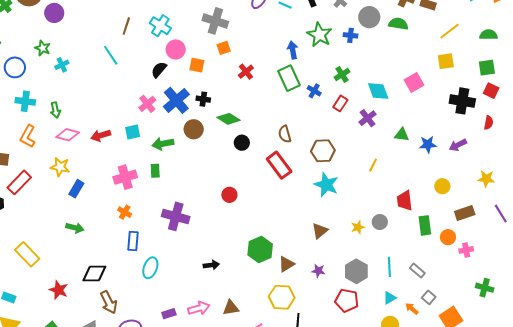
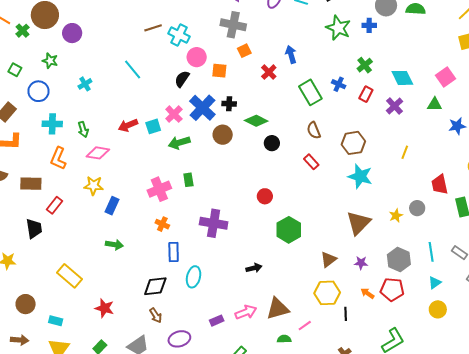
brown line: (126, 26) -> (153, 28), moved, turned 60
green star: (43, 48) -> (50, 61), moved
blue arrow: (293, 50) -> (291, 54), moved
green rectangle: (289, 78) -> (310, 92), moved
pink square: (414, 83) -> (446, 77), moved
cyan square: (133, 132) -> (153, 126), moved
red arrow: (101, 135) -> (128, 125), moved
green triangle: (402, 135) -> (435, 104), moved
green arrow: (163, 144) -> (179, 143), moved
red rectangle: (279, 165) -> (311, 162), size x0.6
red rectangle: (19, 182) -> (54, 205), size x0.7
brown triangle: (320, 231) -> (358, 223), size x1.5
green hexagon: (260, 249) -> (289, 230), moved
black diamond: (94, 273) -> (155, 286), moved
brown arrow: (109, 302) -> (156, 315), size x0.7
brown triangle: (231, 308) -> (278, 309), size x1.4
orange arrow: (412, 309) -> (367, 293), moved

